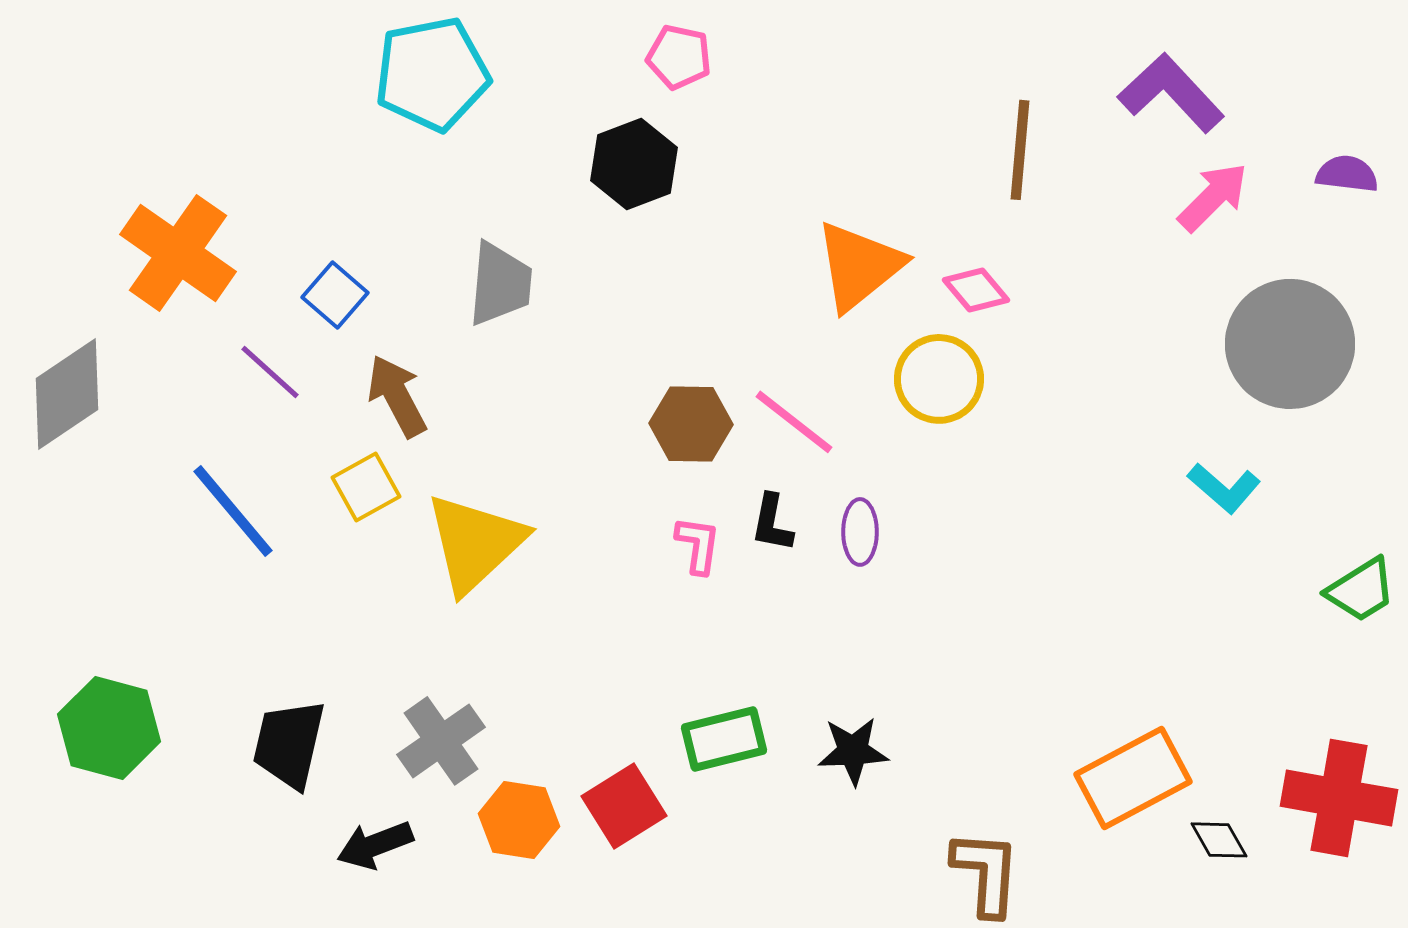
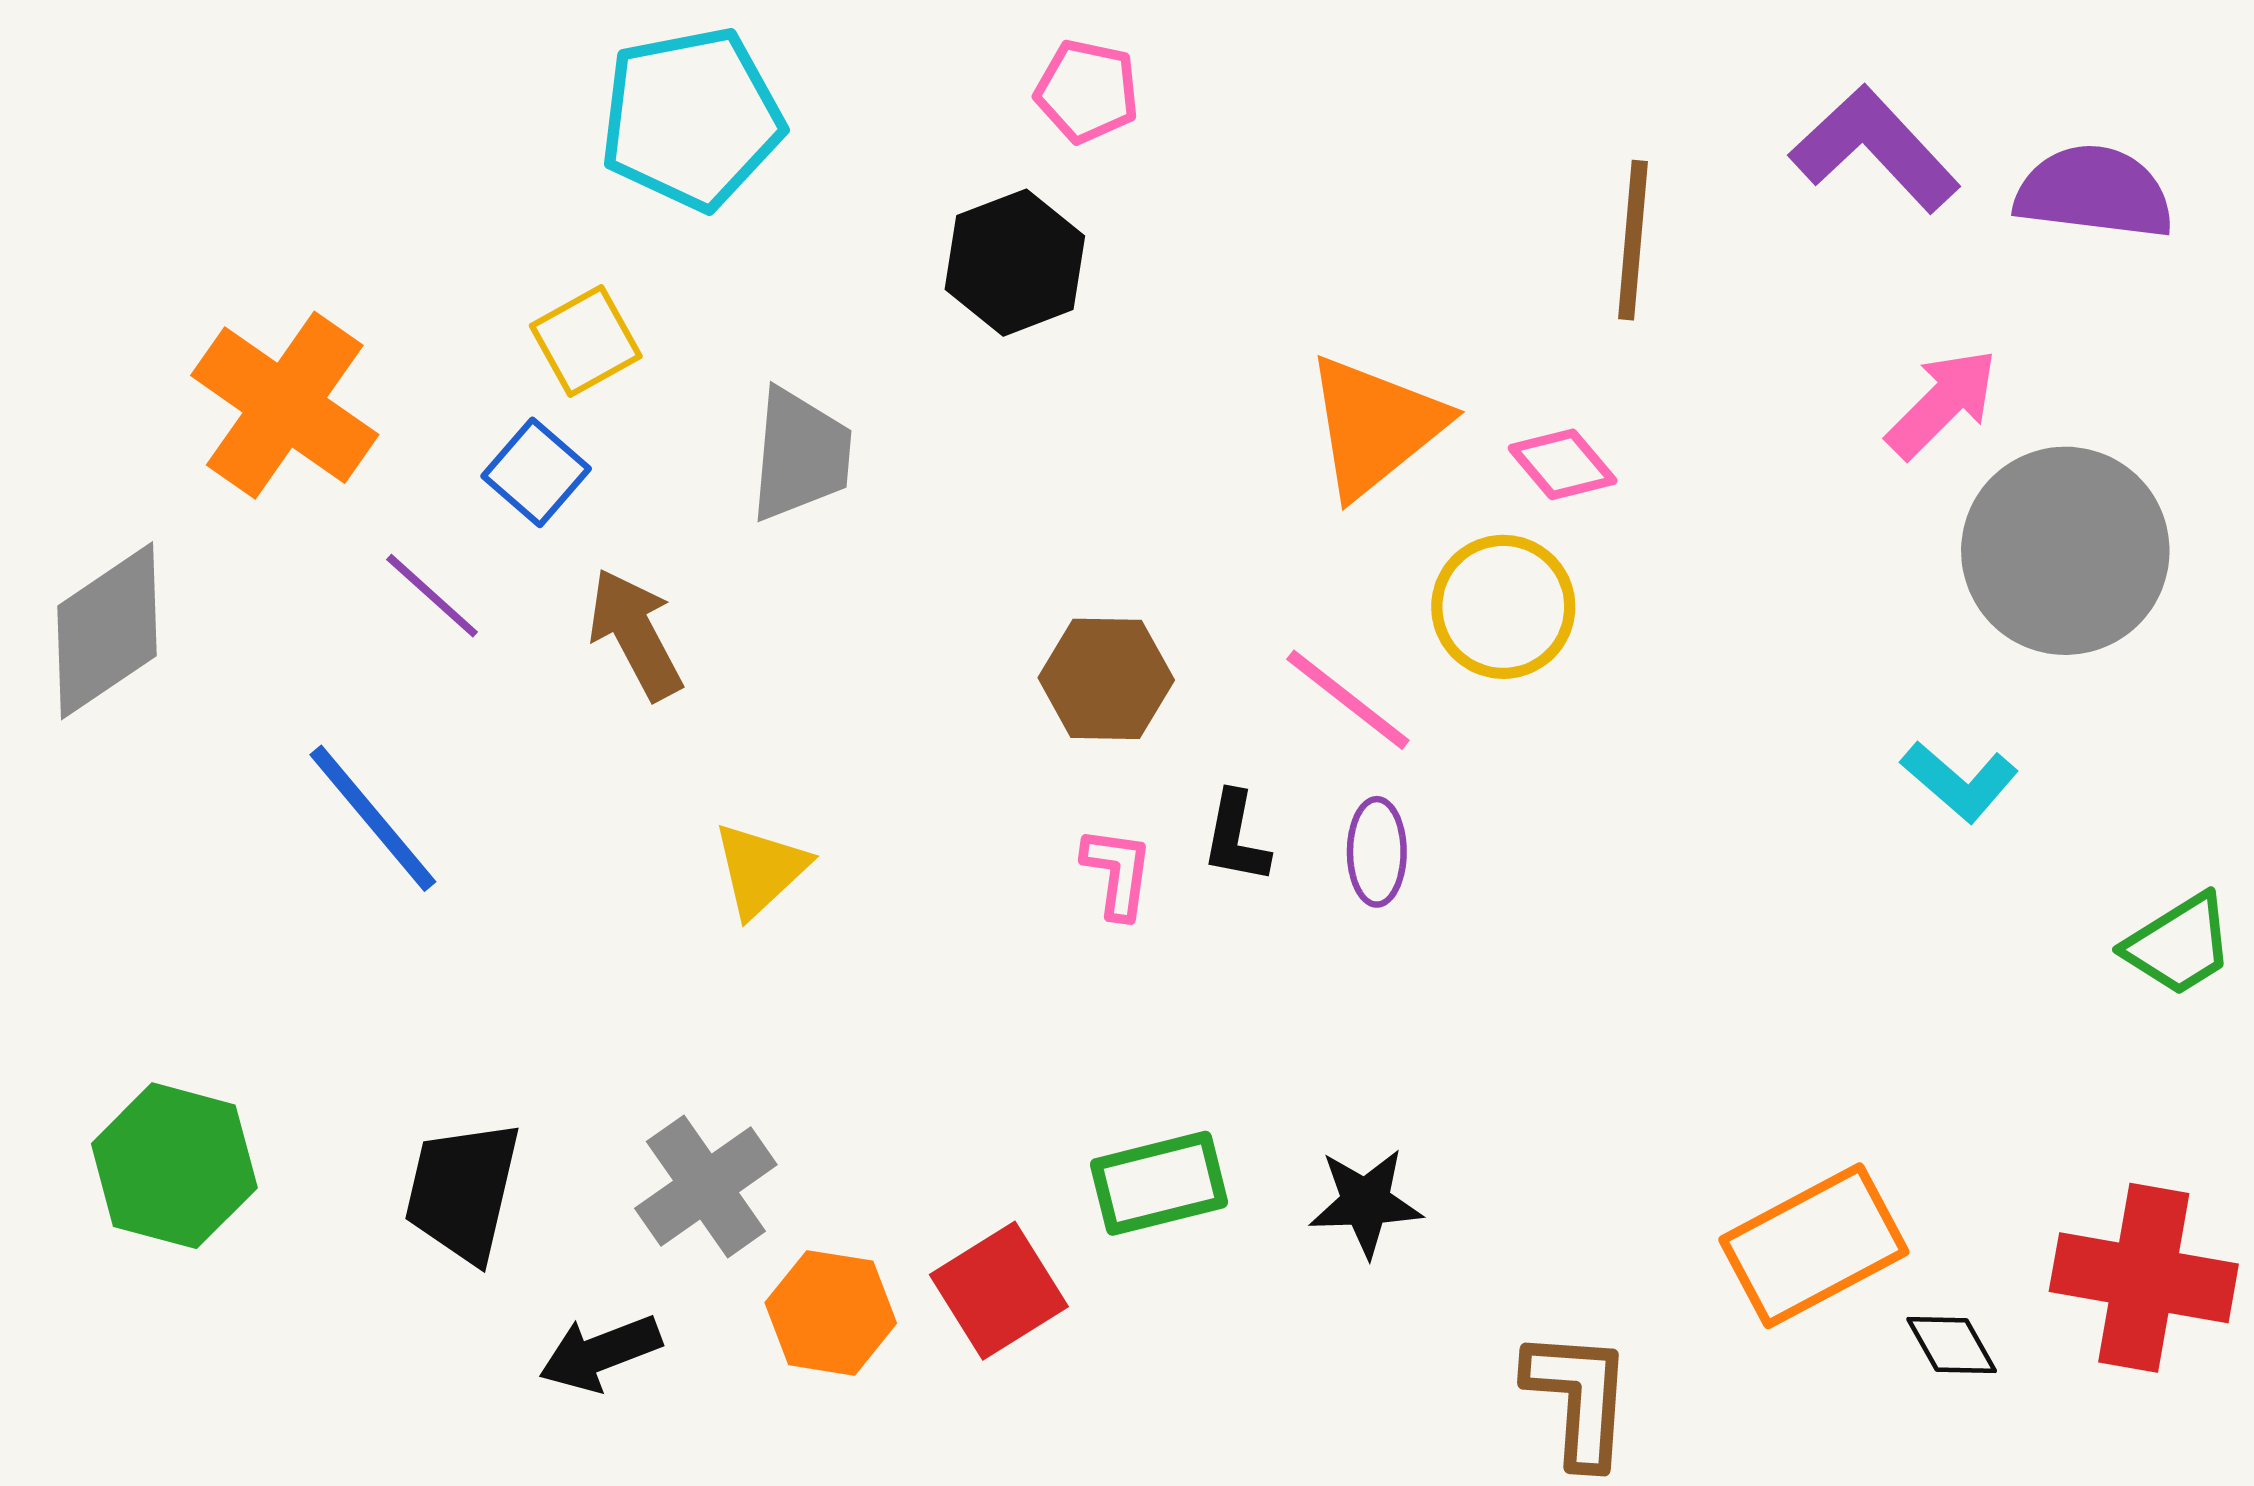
purple semicircle: (1347, 174) -> (2094, 192), moved, size x1.6
pink arrow: (1213, 197) -> (1942, 403), moved
pink line: (794, 422) -> (1348, 700), moved
yellow square: (366, 487) -> (586, 341), moved
yellow triangle: (475, 543) -> (760, 869), size x0.6

